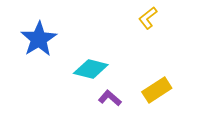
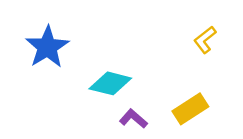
yellow L-shape: (148, 18) -> (205, 40), moved

